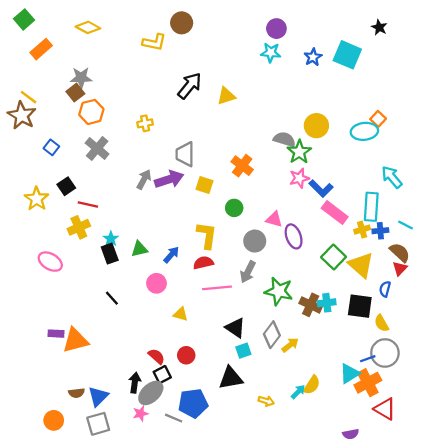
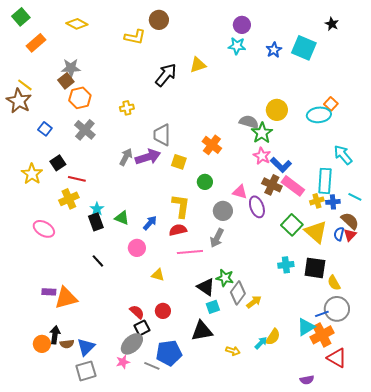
yellow triangle: (226, 96) -> (198, 65), moved
pink star: (299, 178) -> (262, 156), turned -30
green triangle: (139, 249) -> (122, 218), turned 35
blue semicircle: (385, 289) -> (339, 234), moved
green star: (279, 291) -> (225, 278), moved, size x0.7
brown cross: (311, 305) -> (272, 185), moved
black arrow: (135, 383) -> (55, 335), moved
orange circle: (54, 420) -> (42, 344), moved

